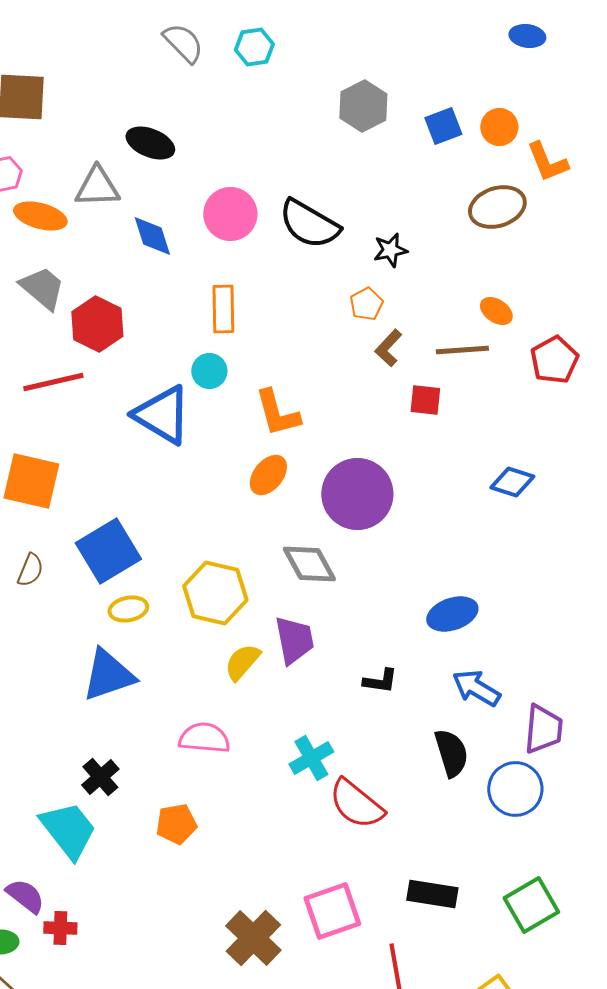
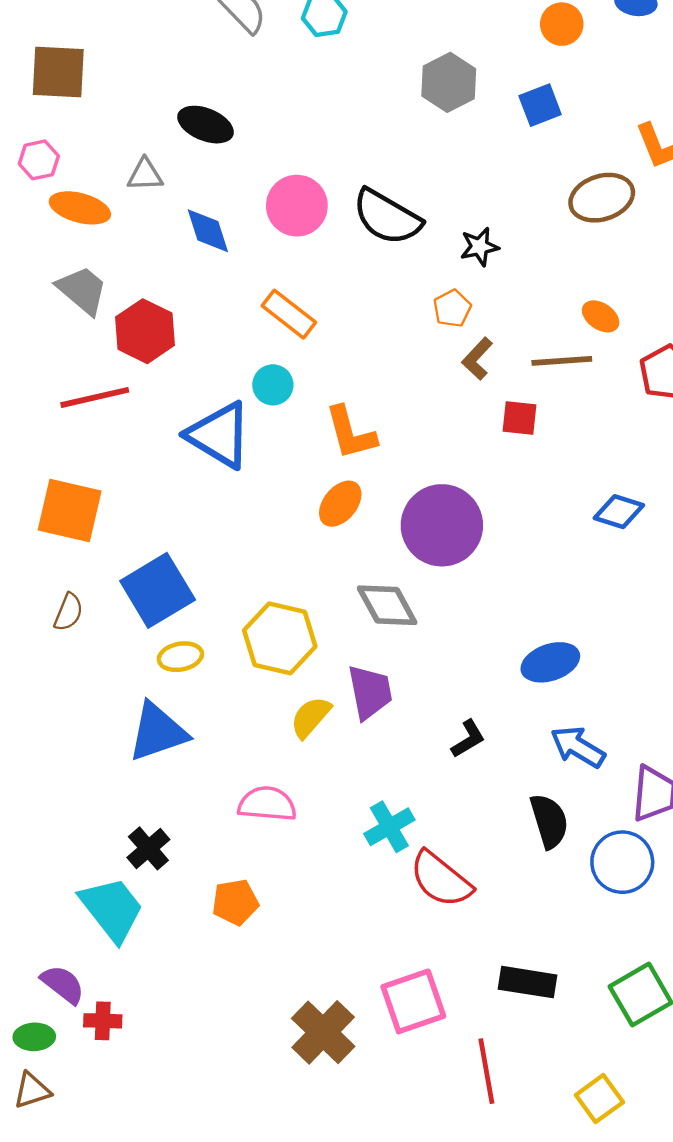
orange circle: (499, 127) -> (562, 24), moved
gray triangle: (97, 187) -> (145, 175), size x0.7
orange rectangle: (223, 309) -> (289, 314), turned -51
black L-shape: (380, 681) -> (468, 739), turned -39

